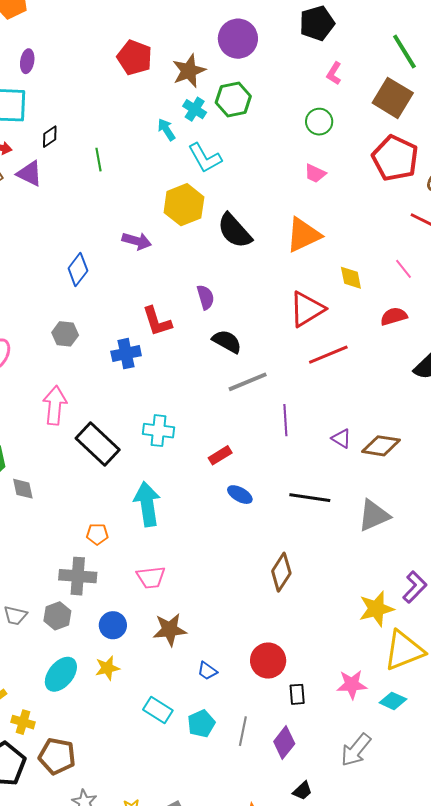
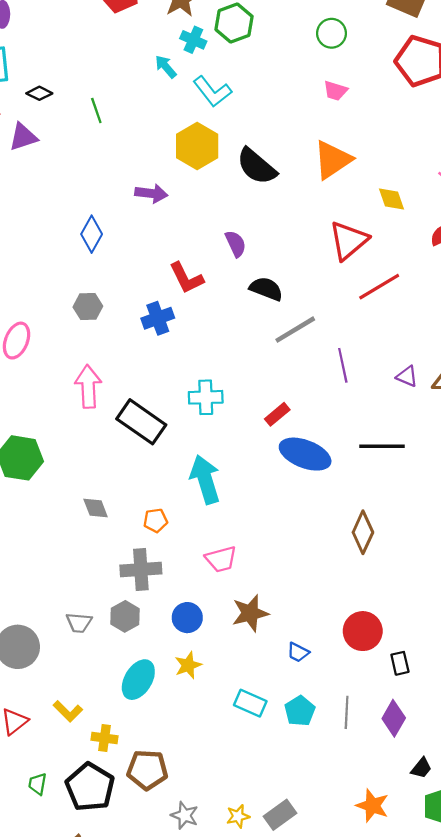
black diamond: (50, 137) -> (39, 93), turned 70
purple triangle: (30, 173) -> (23, 137), turned -36
gray diamond: (23, 489) -> (96, 508), moved
blue ellipse: (240, 495) -> (305, 454), size x1.8

